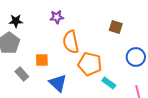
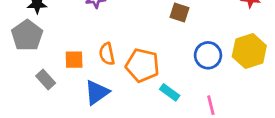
orange semicircle: (71, 42) -> (107, 54), moved, size x0.7
blue triangle: (58, 83) -> (97, 92), turned 42

